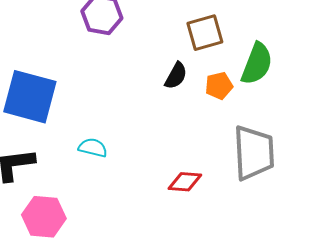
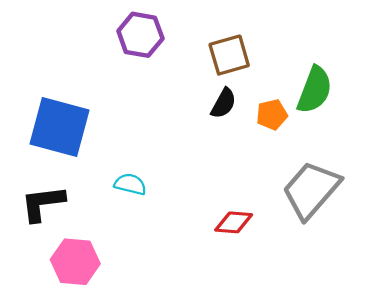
brown square: (205, 33) -> (229, 55), moved
gray trapezoid: (254, 153) -> (311, 190), turned -136

